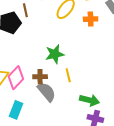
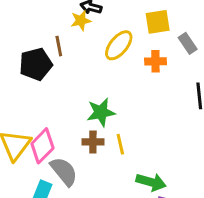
brown cross: (40, 77) -> (93, 142), moved
gray semicircle: (47, 92) -> (64, 171), moved

